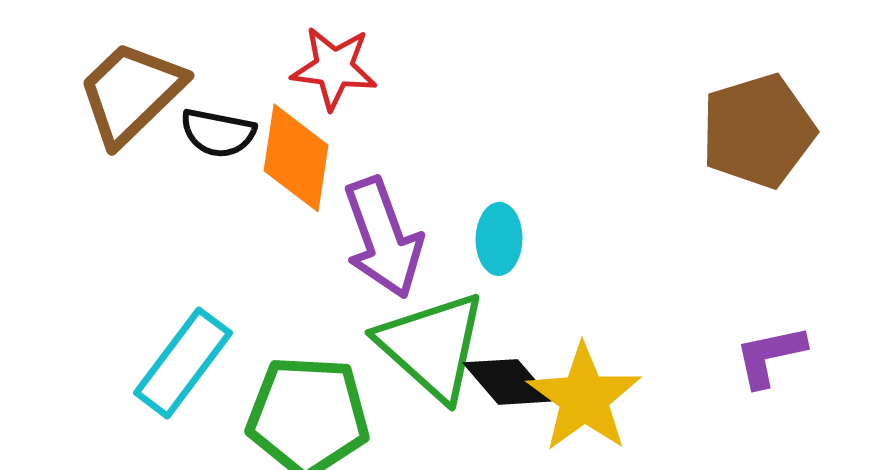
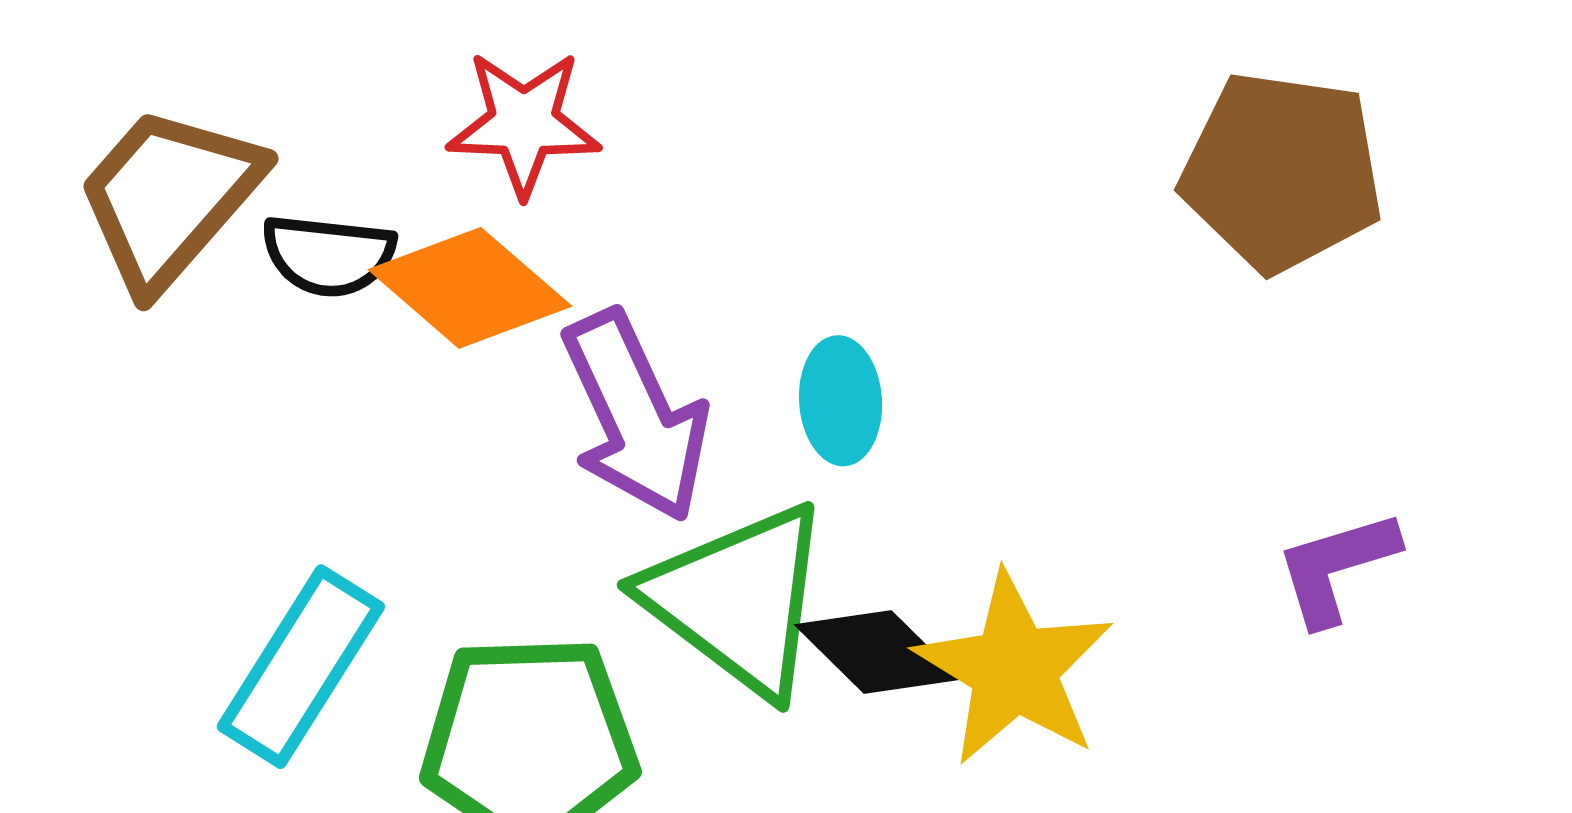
brown pentagon: (758, 131) -> (1282, 172), turned 30
orange diamond: (296, 158) -> (470, 288), turned -53

